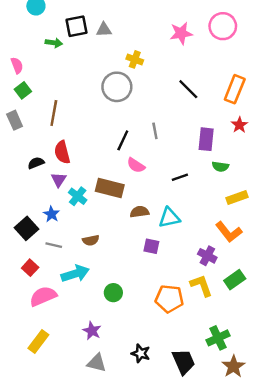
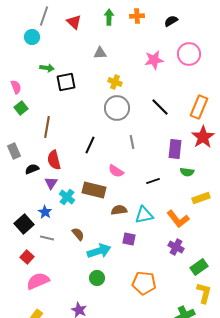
black square: (76, 26) -> (66, 82), moved
gray triangle: (104, 30) -> (100, 53), moved
gray circle: (117, 87) -> (117, 108), moved
gray rectangle: (15, 120) -> (14, 151), moved
red star: (239, 125) -> (203, 137), size x1.6
black line: (123, 140) -> (90, 145), moved
orange L-shape: (229, 232) -> (178, 219), moved
brown semicircle: (91, 240) -> (78, 234), turned -120
cyan arrow: (75, 274) -> (99, 251), moved
yellow L-shape: (201, 286) -> (204, 293), moved, turned 35

